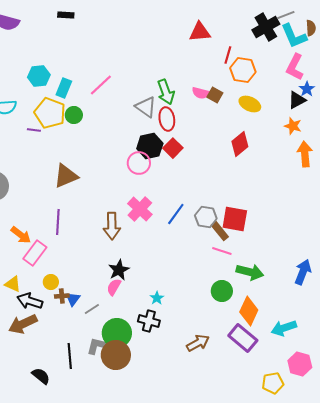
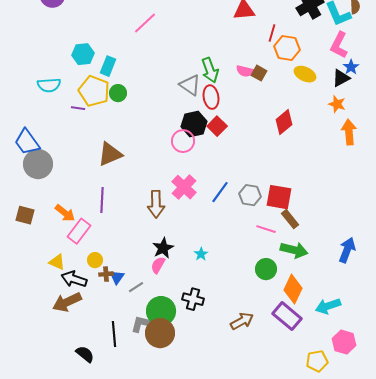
pink line: (101, 85) -> (145, 23), moved
yellow ellipse: (250, 104) -> (305, 74), moved
brown rectangle: (220, 231) -> (290, 219), moved
cyan star: (157, 298) -> (201, 254), moved

